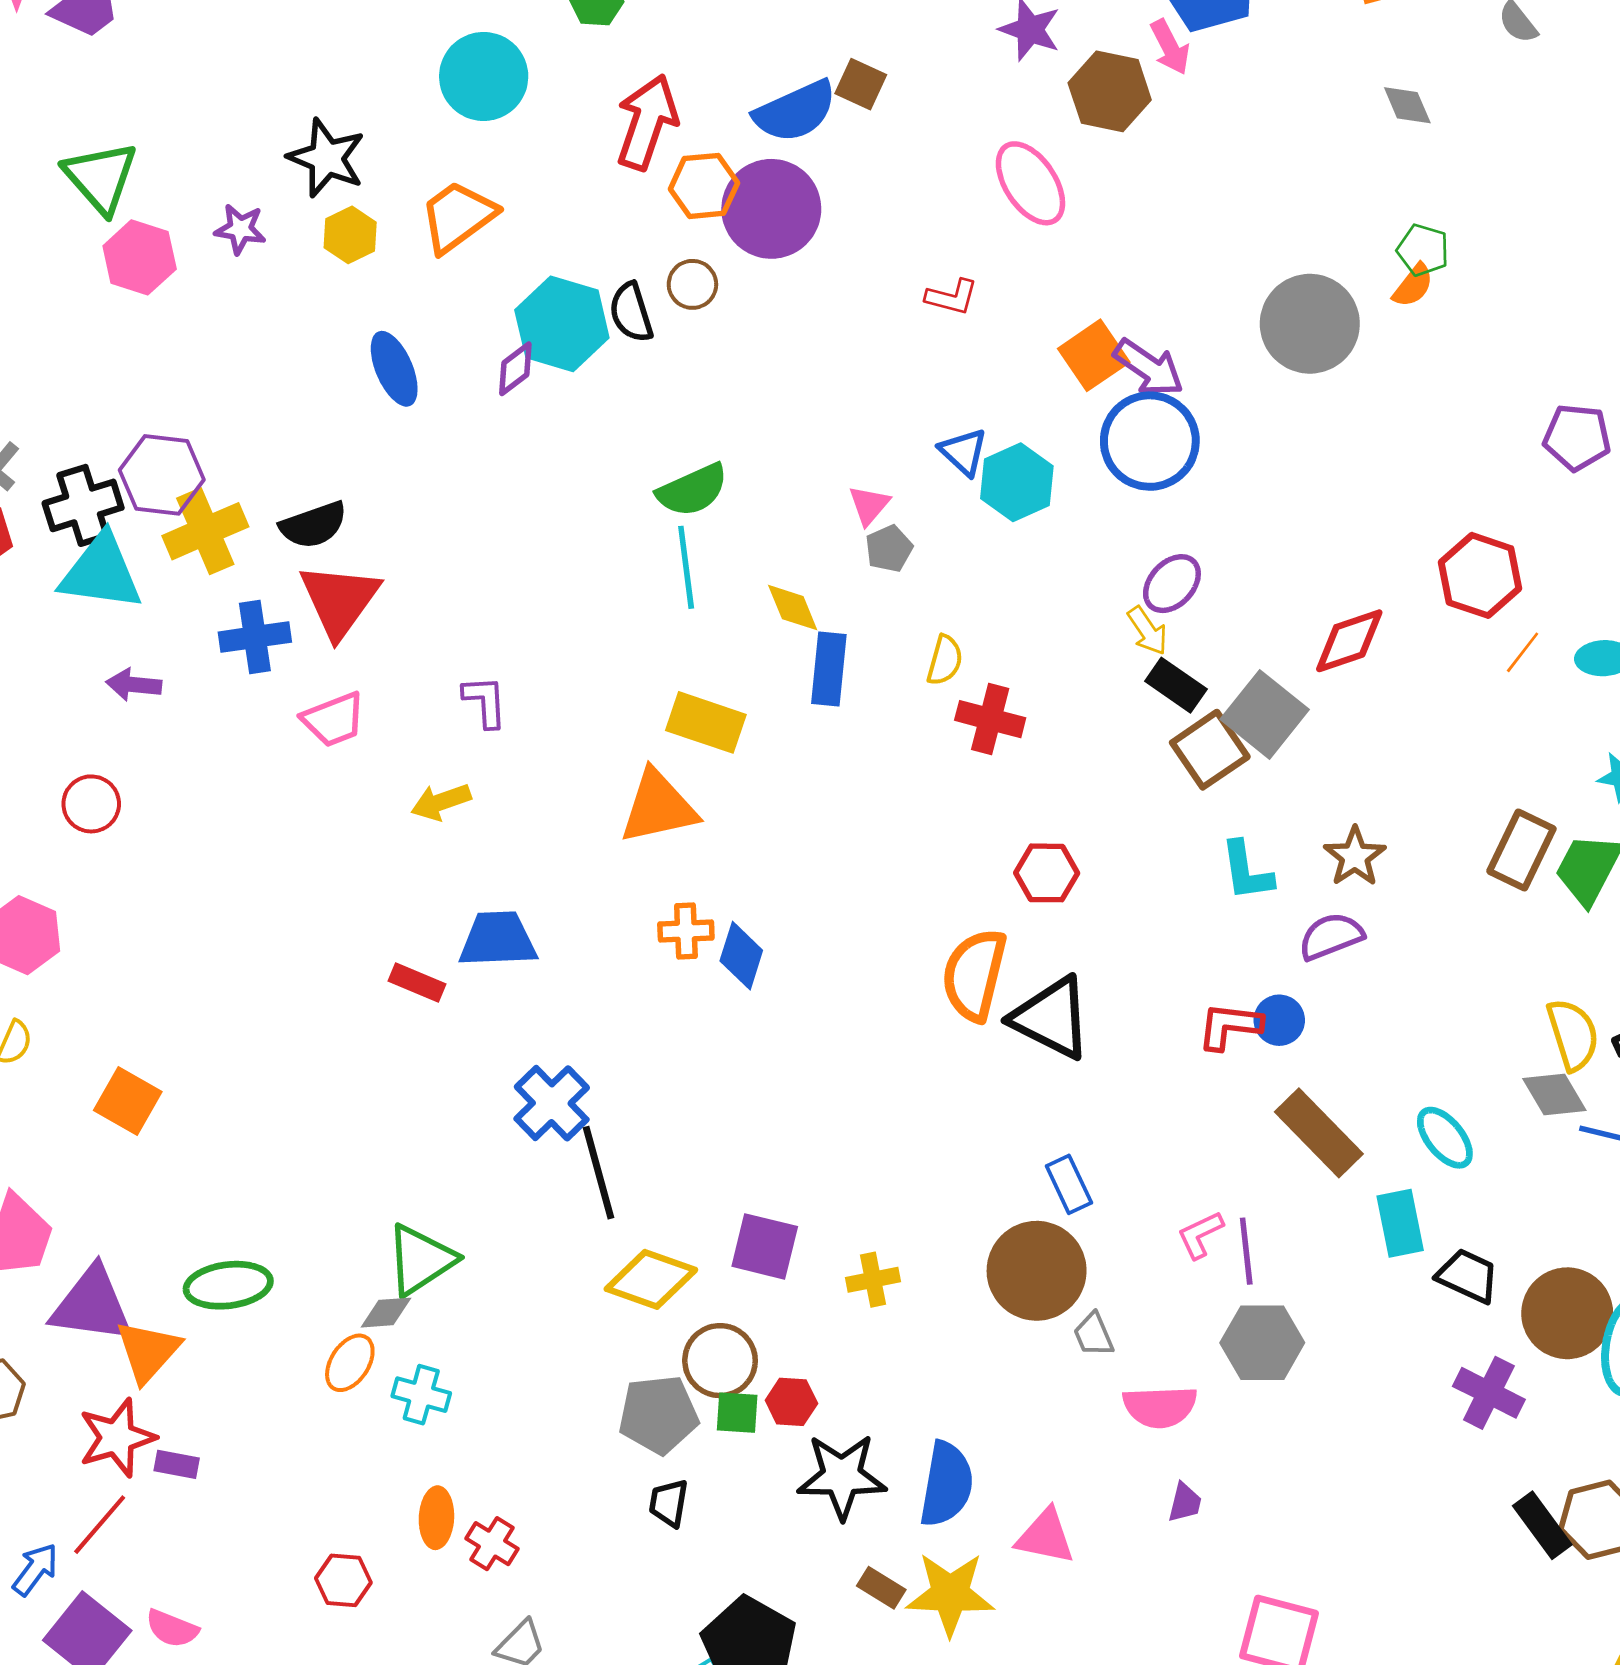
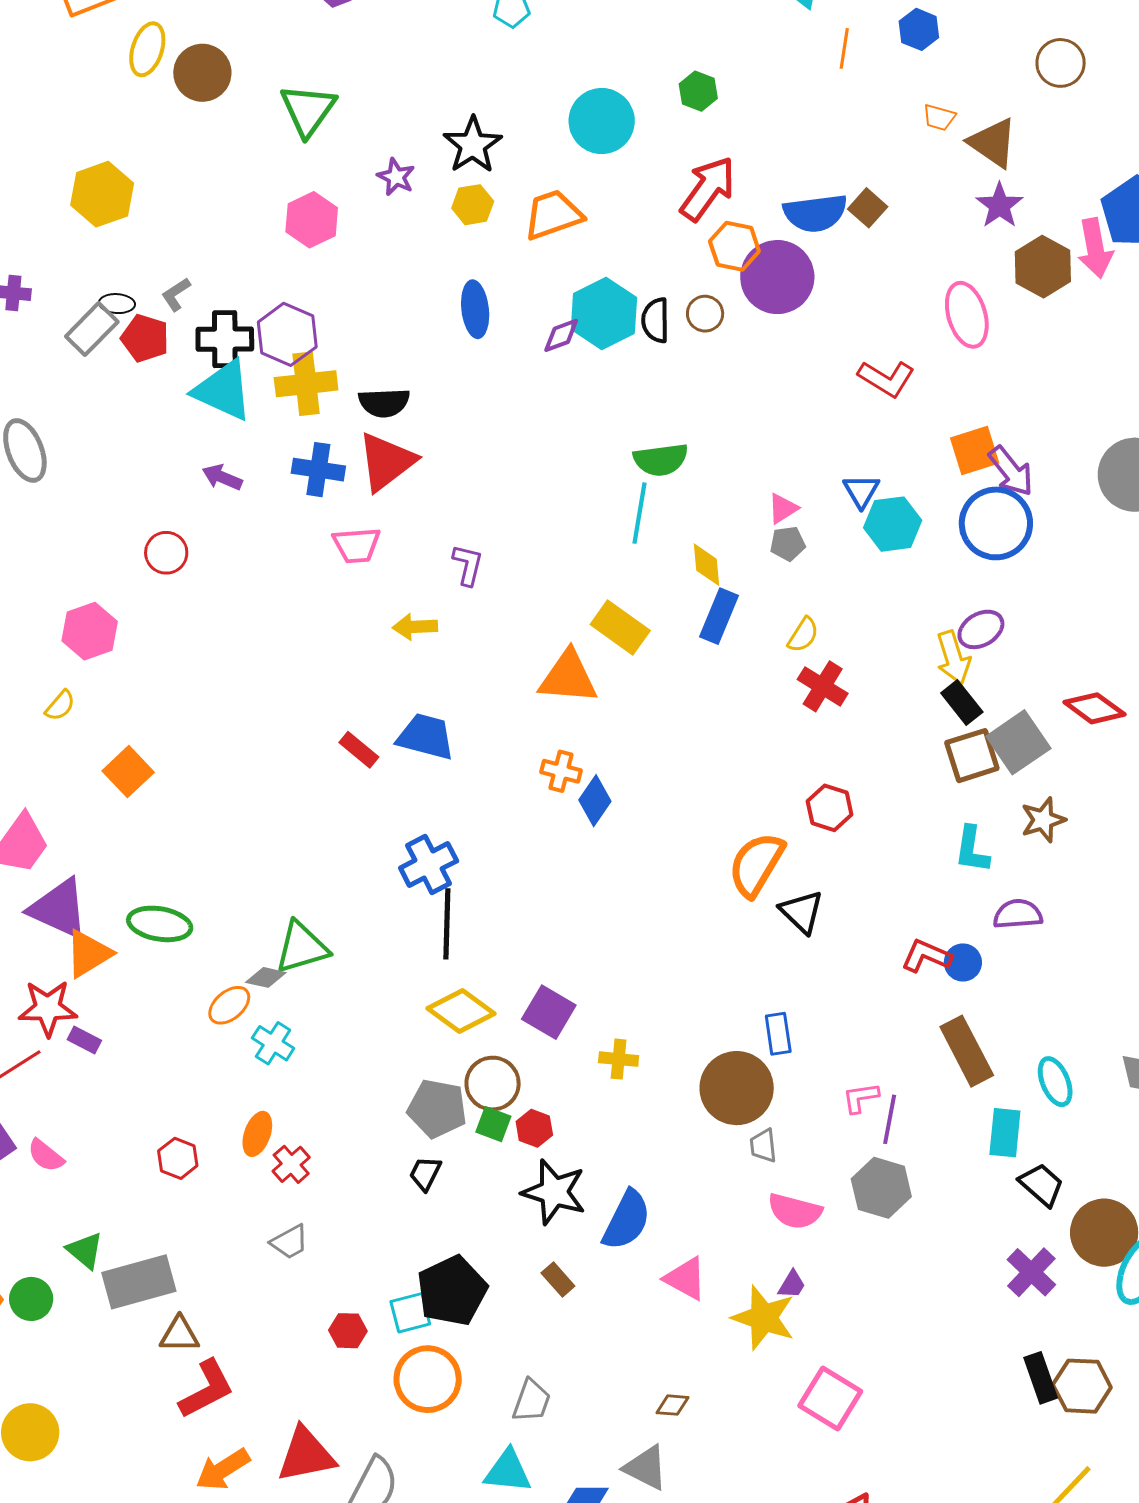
pink arrow: (1170, 47) -> (1095, 248), size x1.4
pink hexagon: (140, 257) -> (312, 220), moved
red L-shape: (952, 297) -> (886, 378), size x1.4
yellow arrow: (1148, 631) -> (953, 658), size x1.4
red diamond: (1349, 641) -> (1094, 708), turned 38
brown star: (1355, 857) -> (1043, 820), moved
black triangle: (1051, 1018) -> (802, 912), size x0.7
yellow star: (950, 1594) -> (764, 1318), moved

